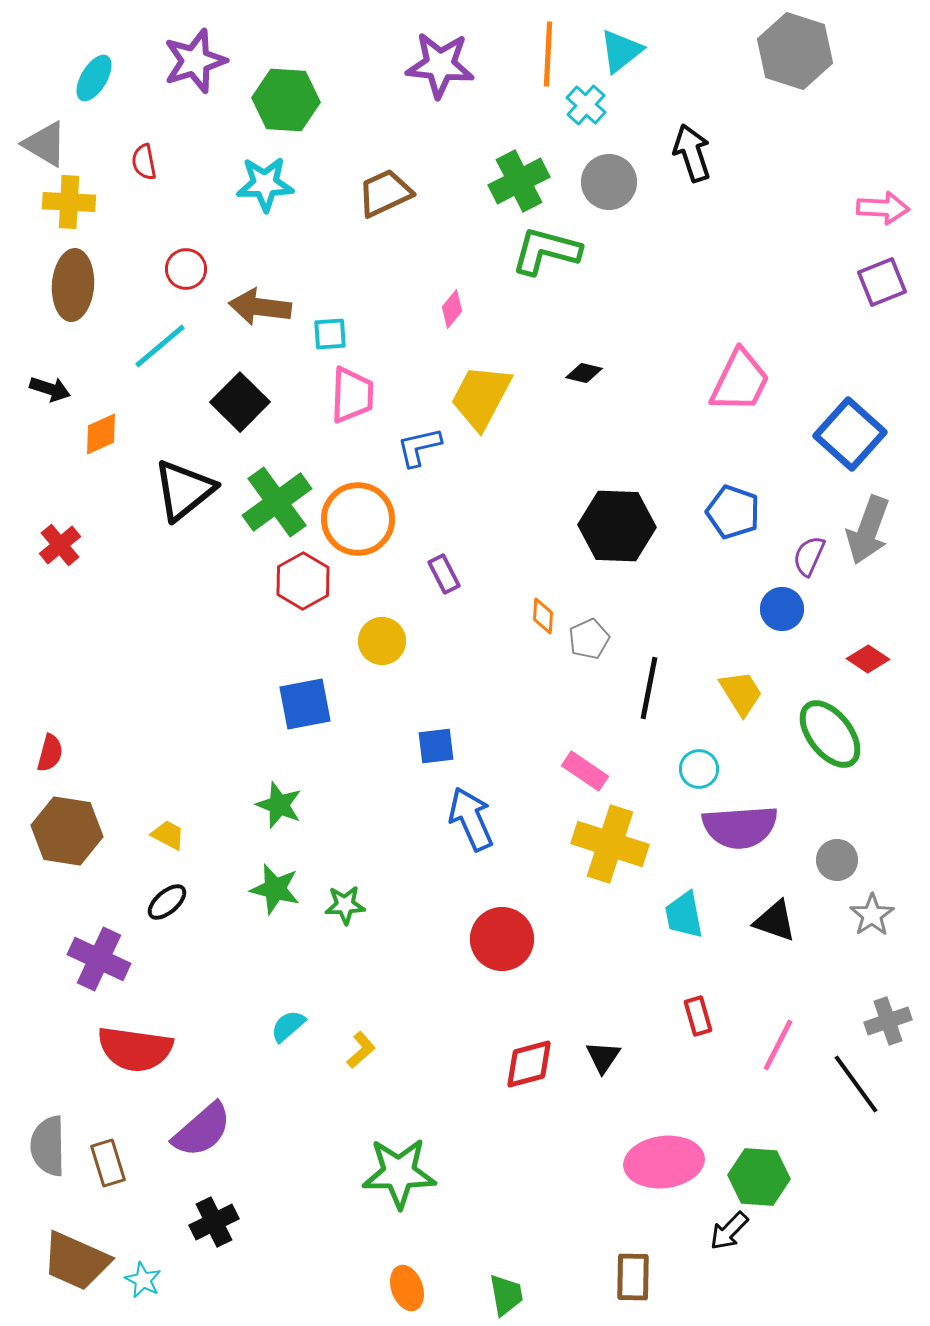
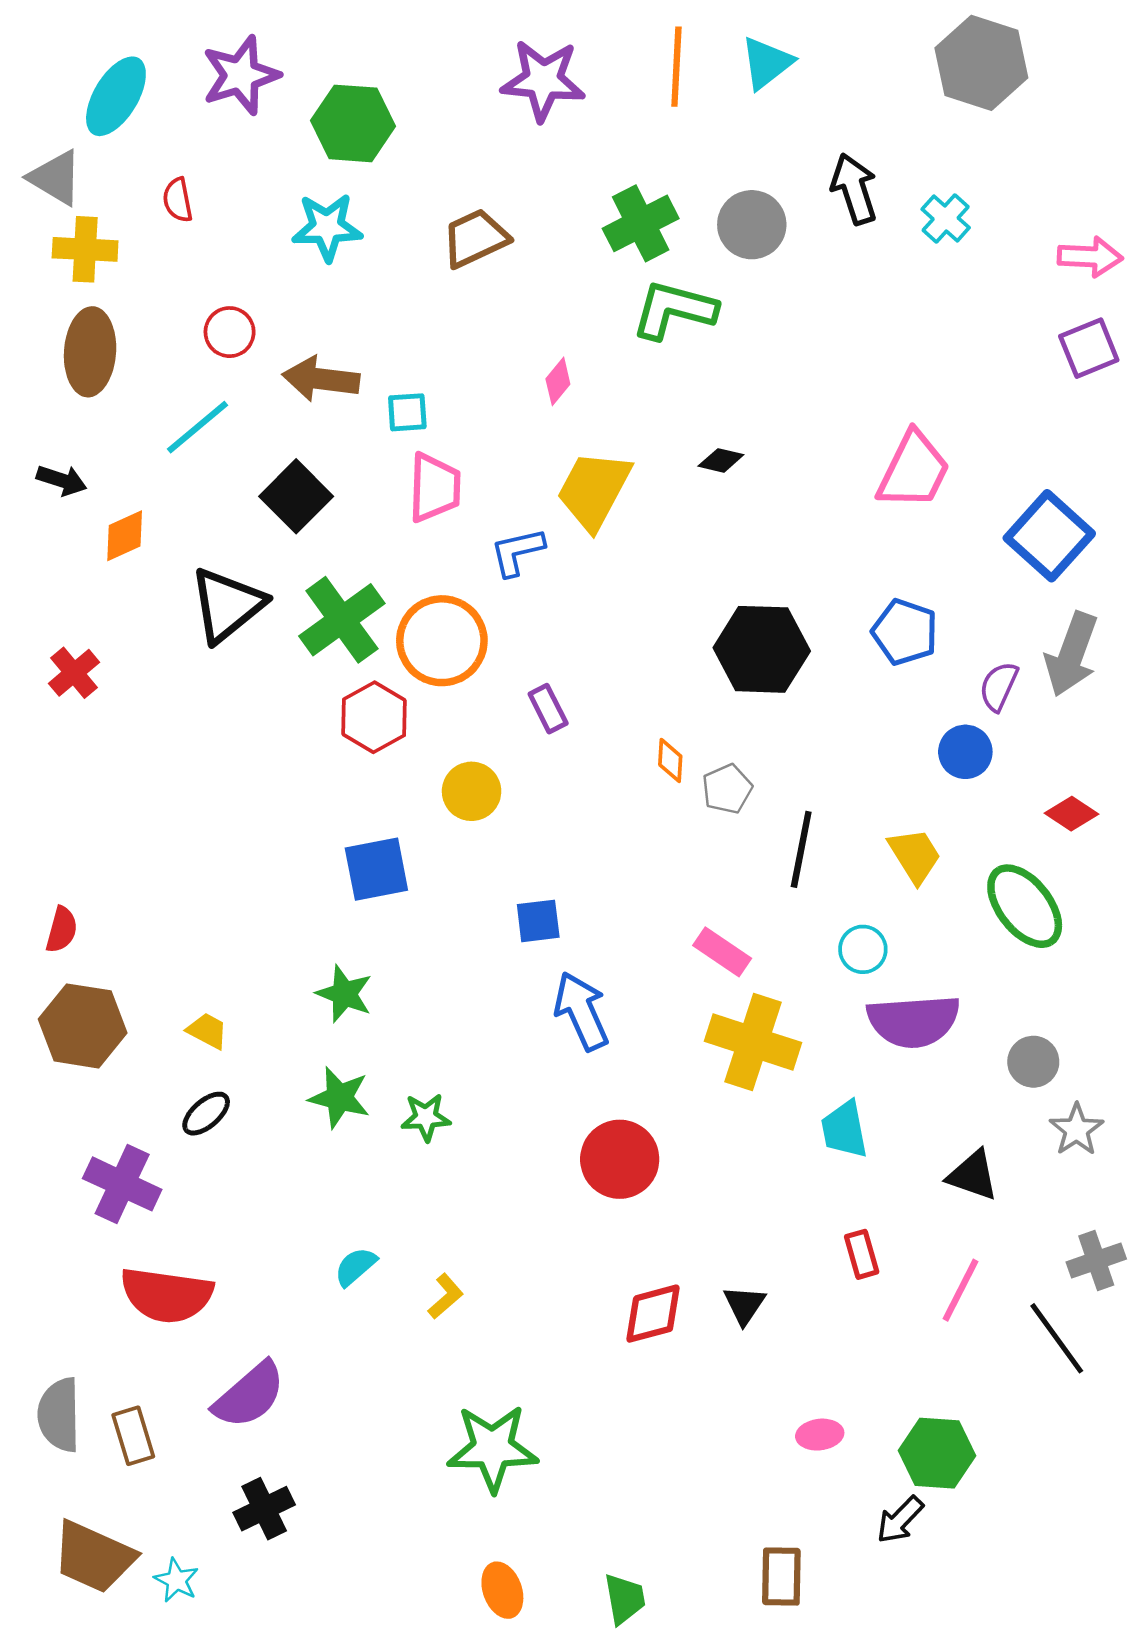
cyan ellipse: (94, 78) -> (116, 96), size x1.4
cyan cross: (586, 105) -> (946, 218), moved
black triangle: (775, 921) -> (973, 1175), moved
pink ellipse: (664, 1162) -> (820, 1435), size x0.5

